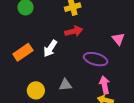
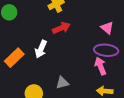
purple ellipse: (96, 59) -> (106, 50), moved
pink arrow: (105, 85) -> (100, 66), moved

